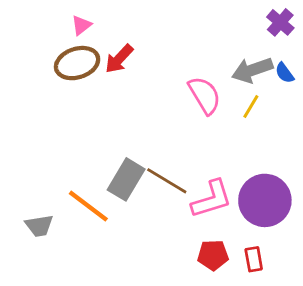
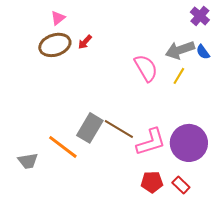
red arrow: (119, 59) -> (85, 42), size x0.7
red rectangle: (254, 259) -> (181, 185), turned -36

